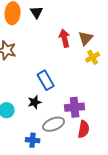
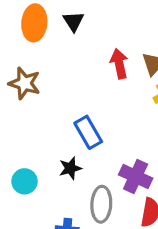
purple cross: (75, 107) -> (136, 176), turned 30
gray ellipse: (54, 124) -> (101, 204), turned -65

